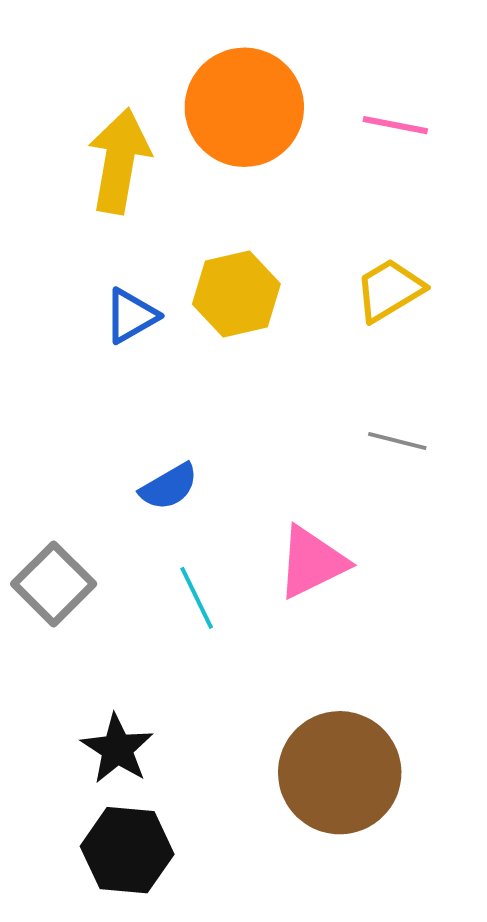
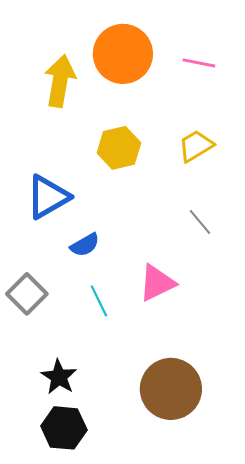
blue triangle: (131, 316) -> (48, 197), moved, size x1.6
gray line: (397, 441) -> (200, 222), turned 36

